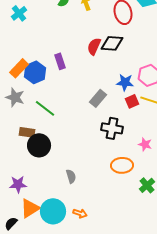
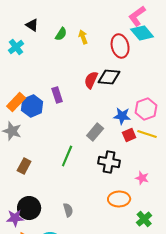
green line: (45, 108) -> (67, 156), moved, turned 75
brown rectangle: (27, 132) -> (24, 166), turned -70
black circle: (39, 145) -> (29, 208), moved

